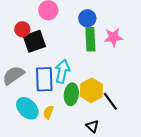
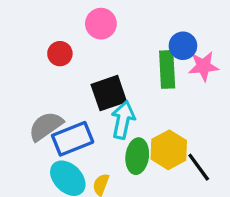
blue circle: (87, 18) -> (183, 46), moved
black square: (34, 41) -> (109, 93), moved
blue rectangle: (44, 79) -> (73, 139), moved, turned 70

